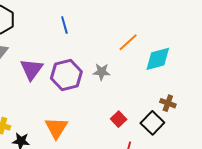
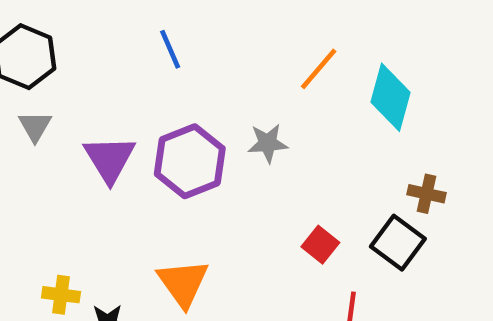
cyan diamond: (158, 59) -> (390, 97), turned -52

